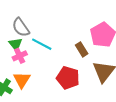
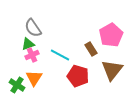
green triangle: (16, 44) -> (28, 44), turned 48
cyan line: (42, 44) -> (60, 55), moved

